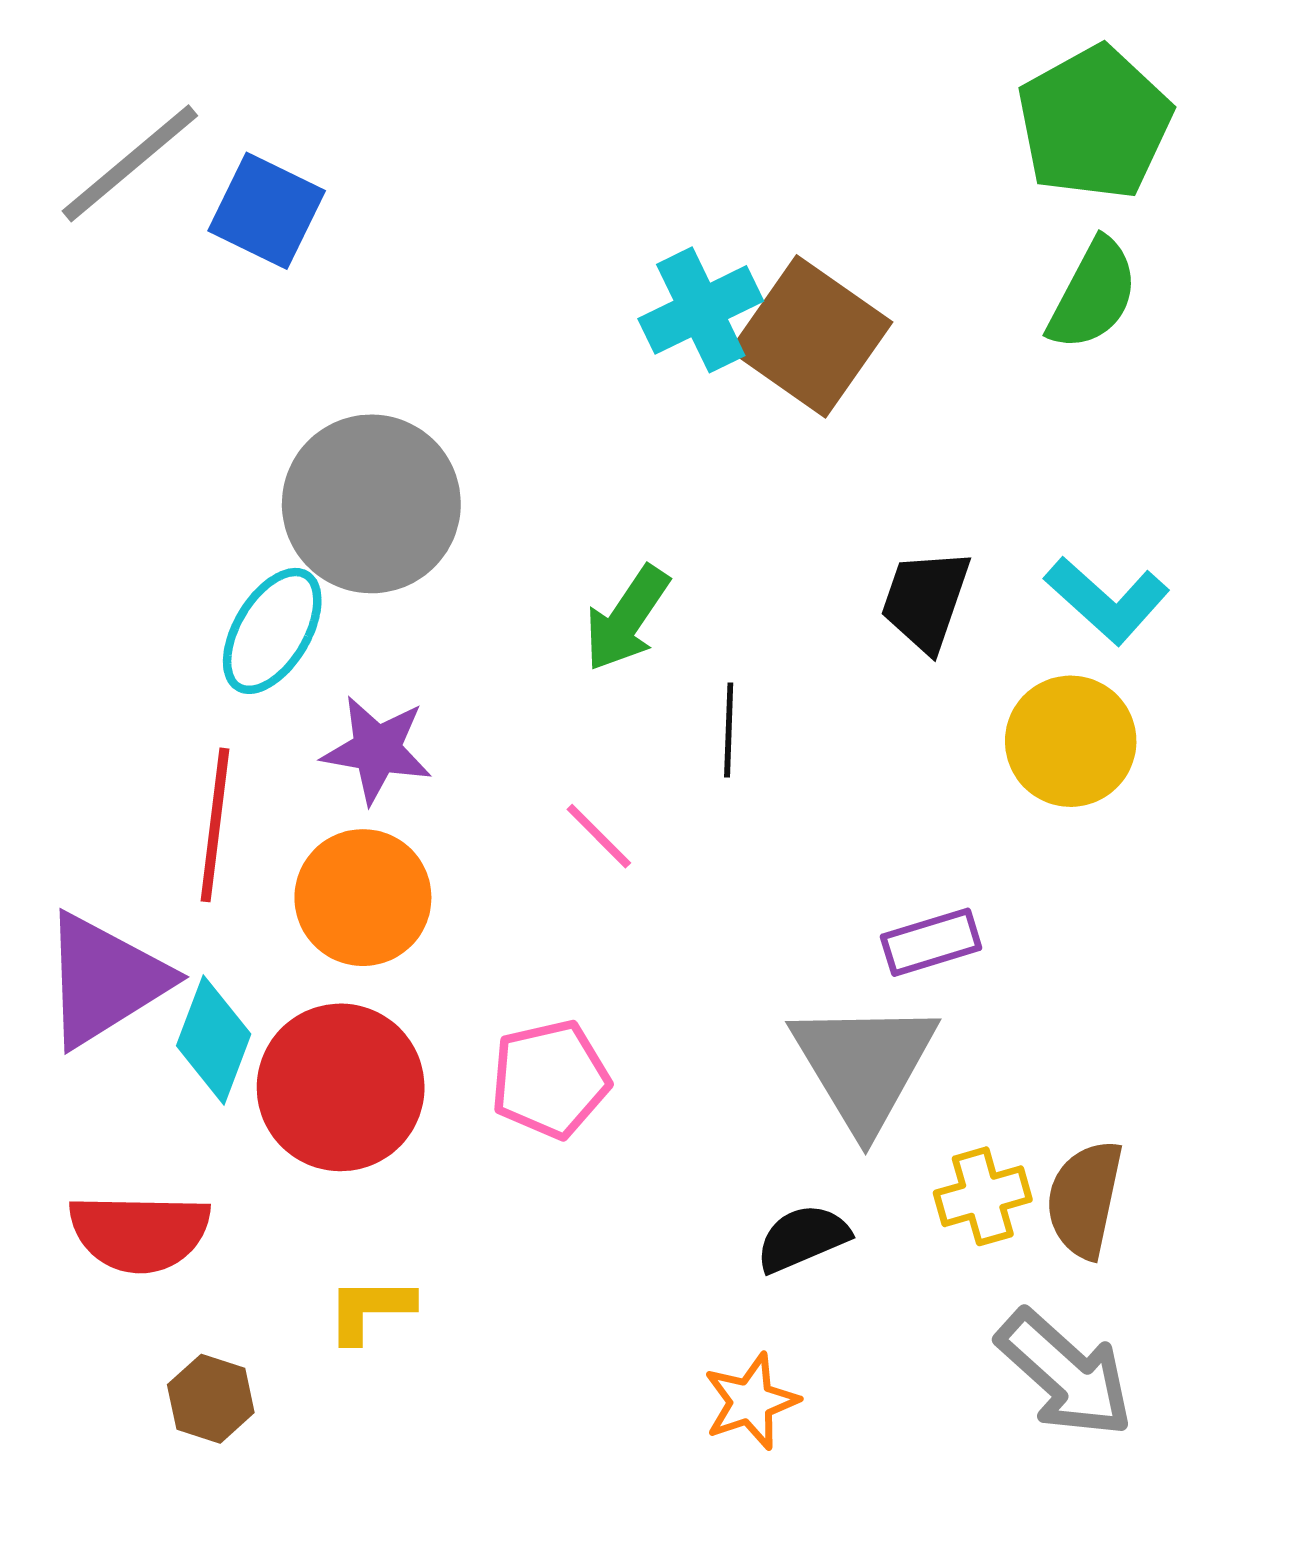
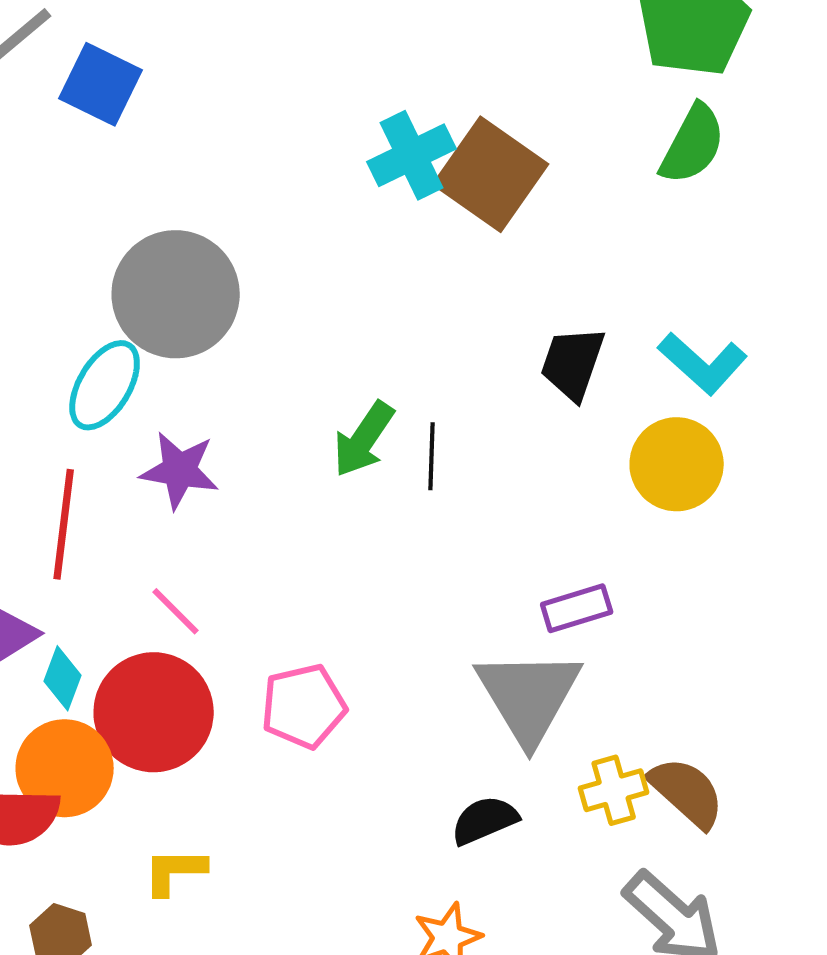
green arrow: (627, 618) -> (364, 439), moved
pink line: (599, 836) -> (176, 611), moved
orange circle: (363, 898) -> (65, 768), moved
cyan diamond: (214, 1040) -> (63, 678), size x0.7
brown semicircle: (1085, 1199) -> (687, 792), turned 120

